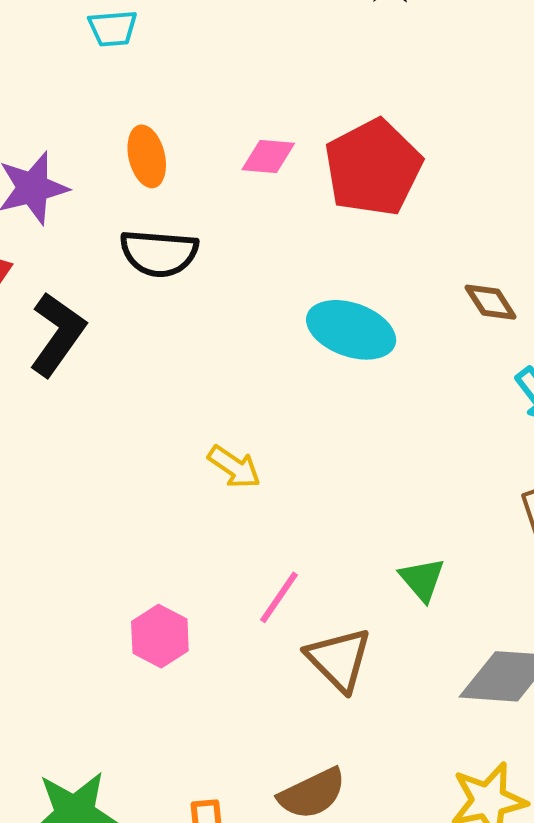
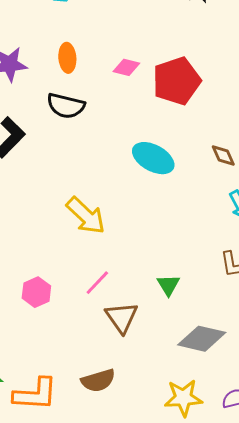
yellow arrow: (234, 467) -> (86, 216), size x1.6

